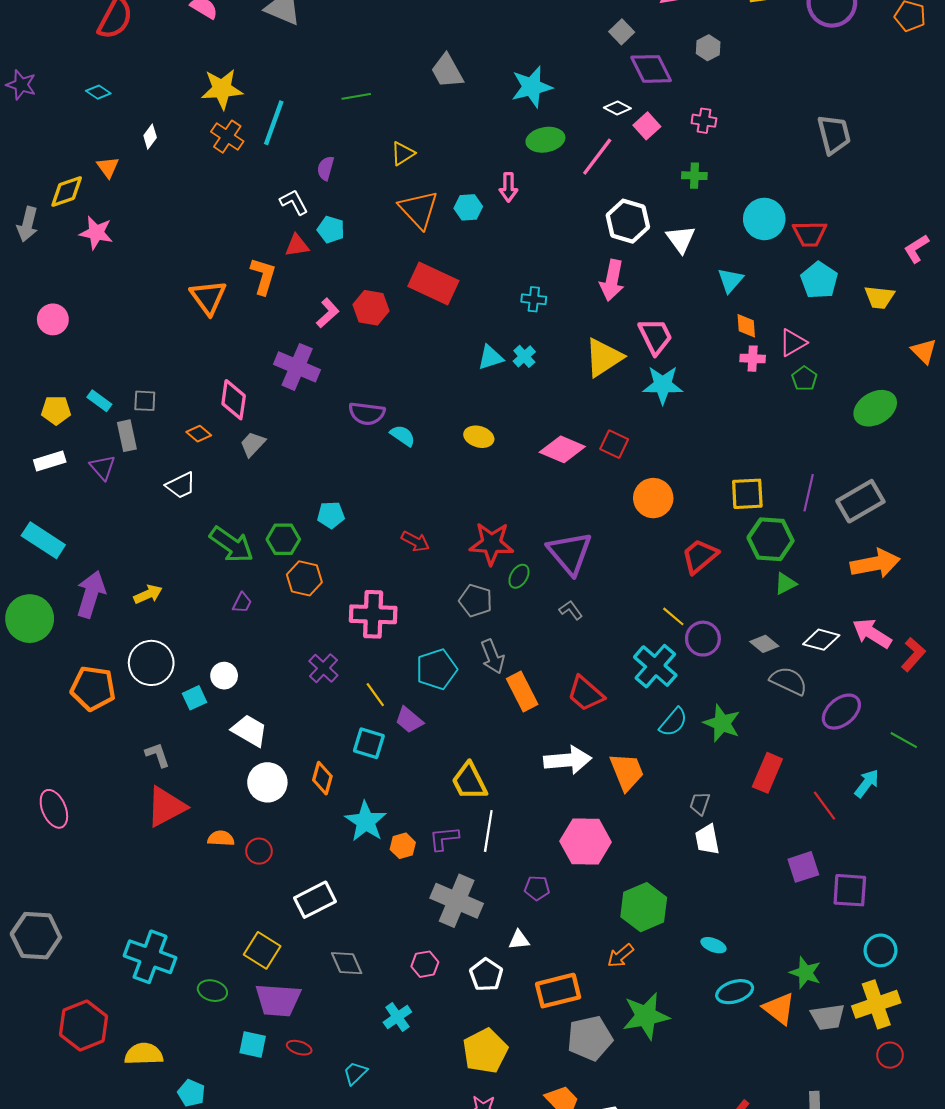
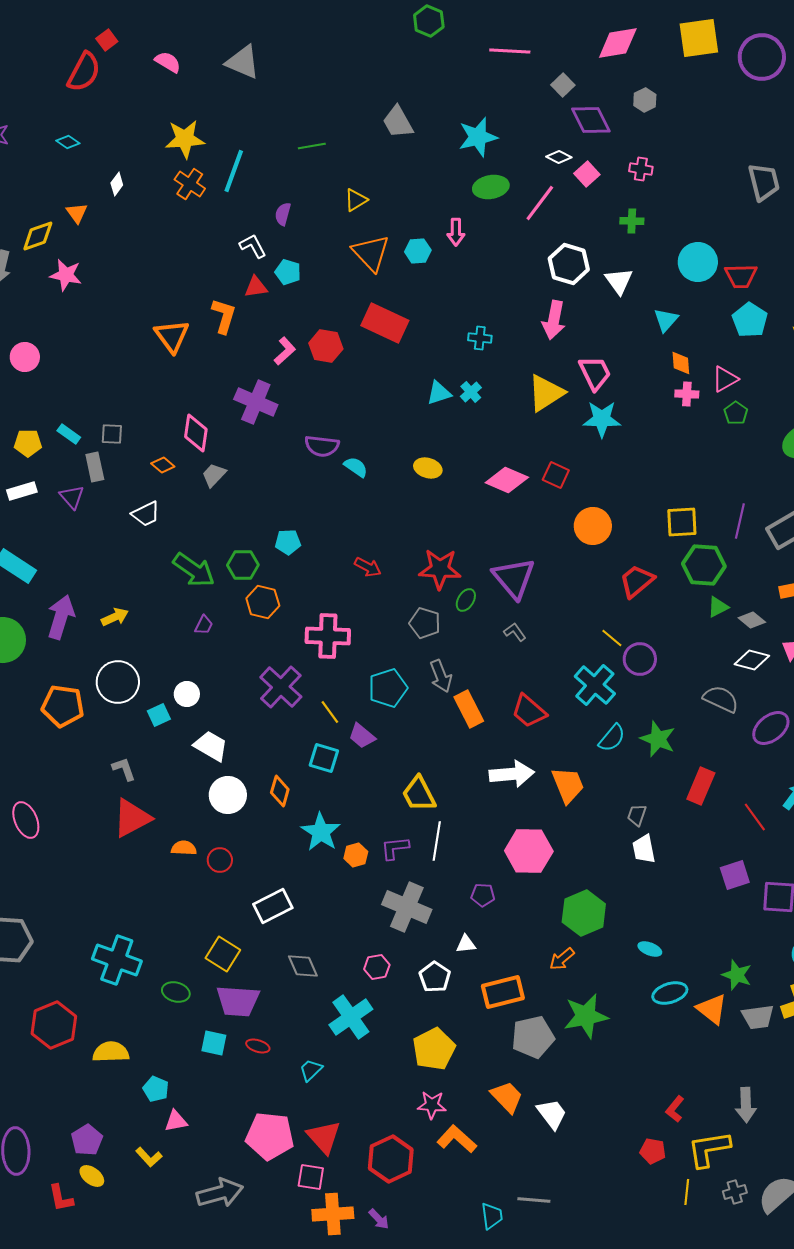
gray diamond: (764, 644) -> (752, 620), moved
purple cross: (323, 668) -> (281, 687), size x1.5
cyan cross: (397, 1017) -> (351, 1017), size x1.6

